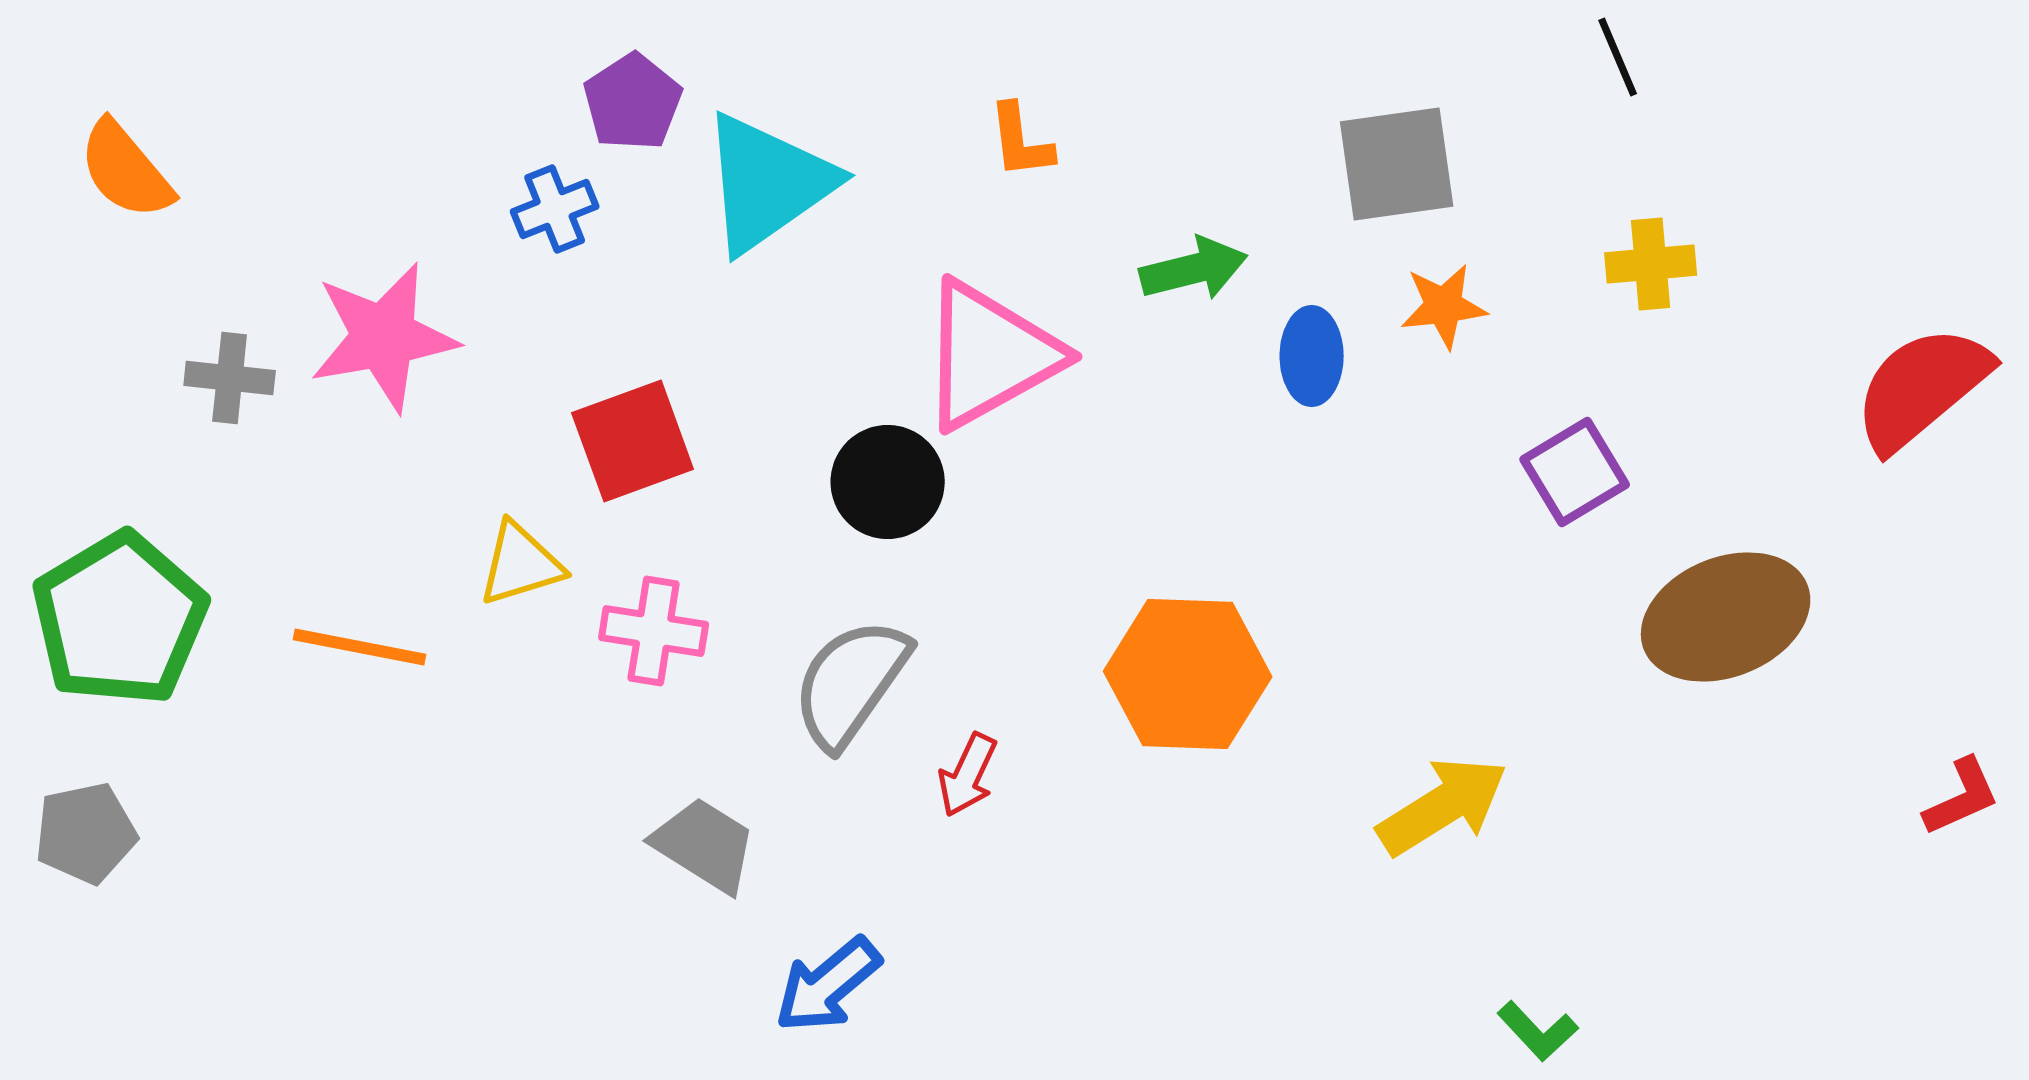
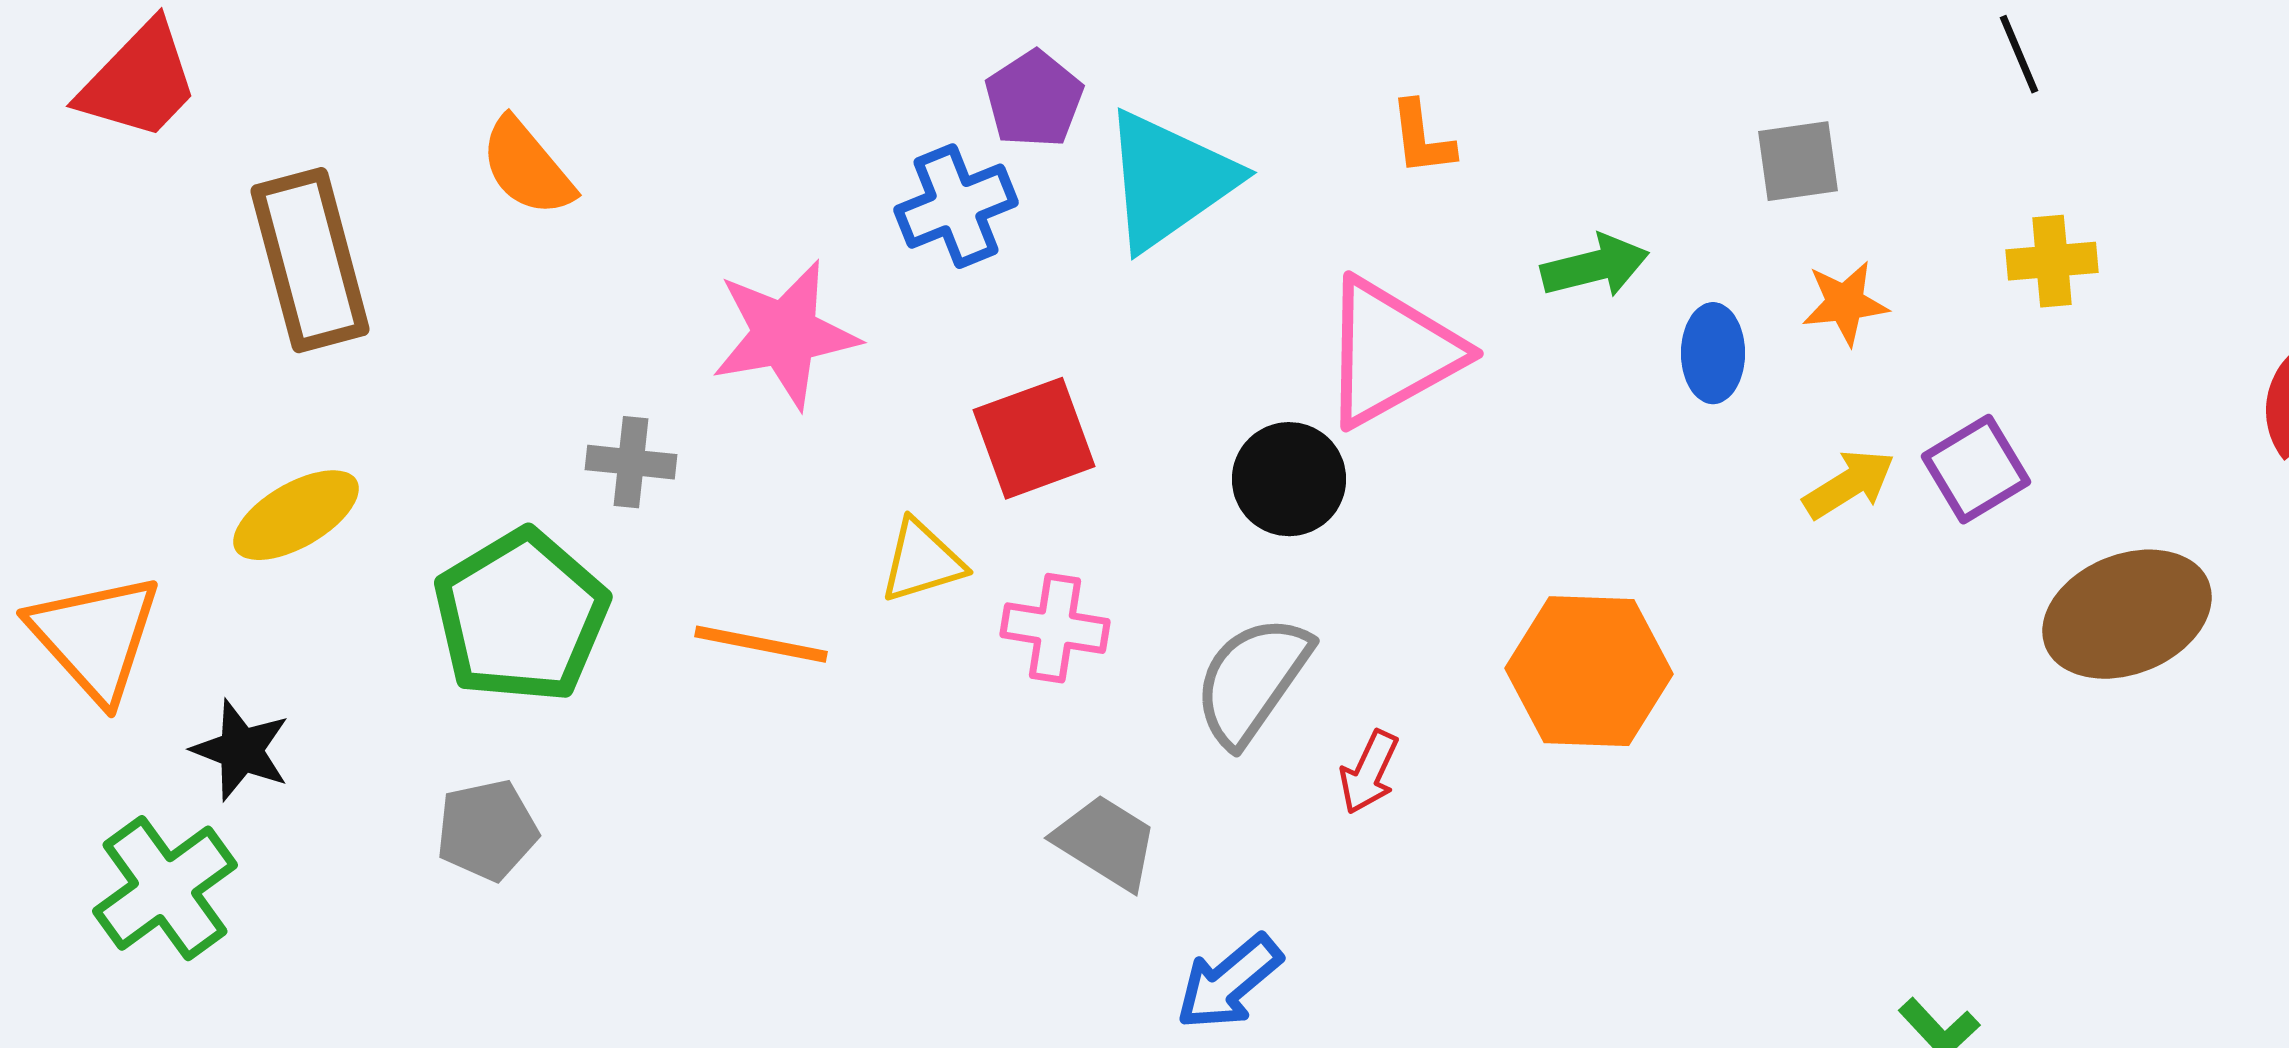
gray square: (1397, 164) -> (1798, 161), size x0.7
blue cross: (555, 209) -> (956, 206), size x1.4
gray cross: (230, 378) -> (631, 462), moved
yellow arrow: (1443, 806) -> (1849, 484), moved, size x0.7

